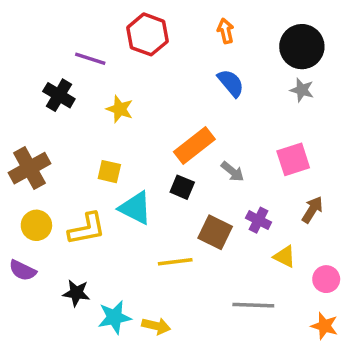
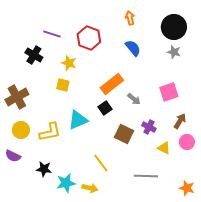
red hexagon: (147, 34) -> (89, 38), moved
yellow square: (109, 172) -> (63, 85), moved
black square: (182, 187) -> (105, 108), turned 32
cyan triangle: (135, 208) -> (78, 120), turned -50
yellow line: (175, 262) -> (101, 163), moved, turned 60
pink circle: (326, 279) -> (187, 142), moved

